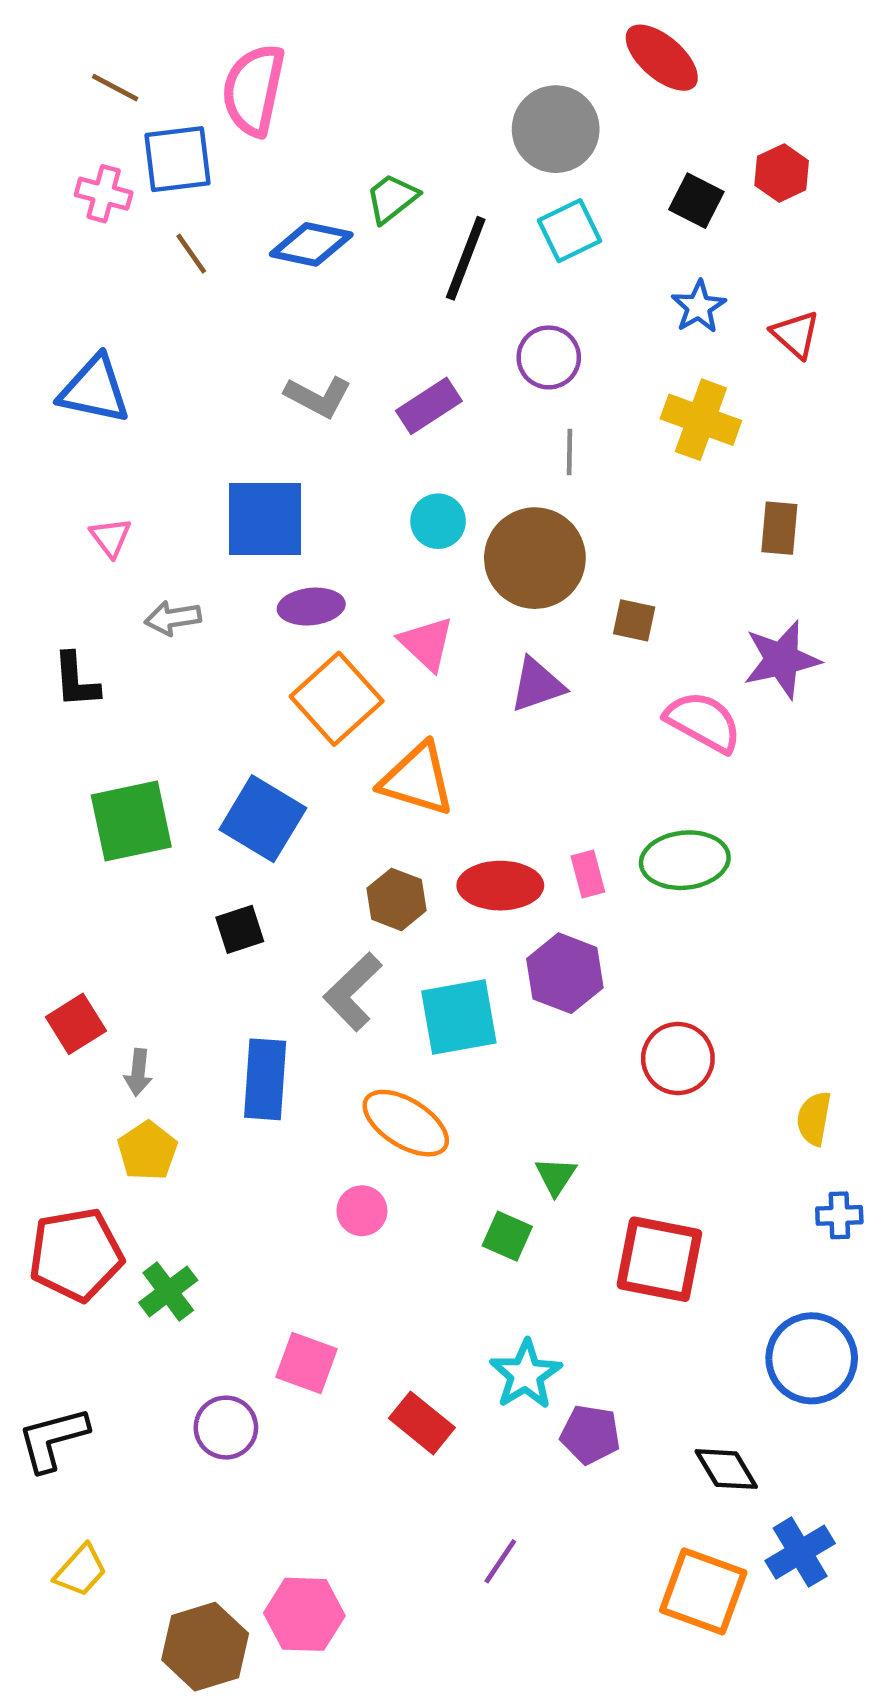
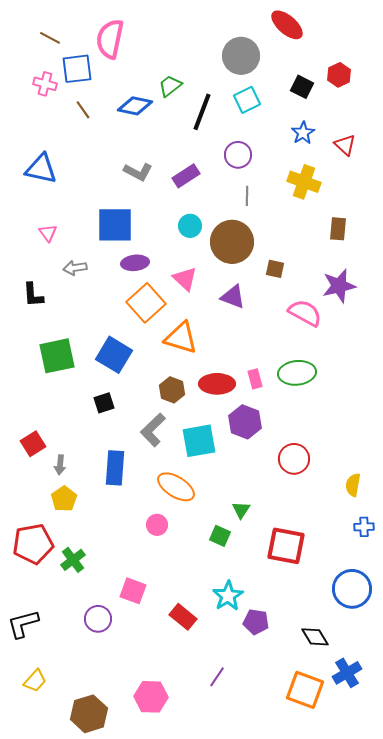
purple triangle: (537, 685) -> (233, 297), turned 40
pink hexagon: (304, 1614) -> (151, 697), moved

